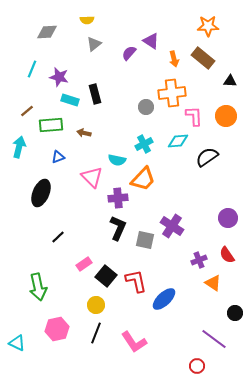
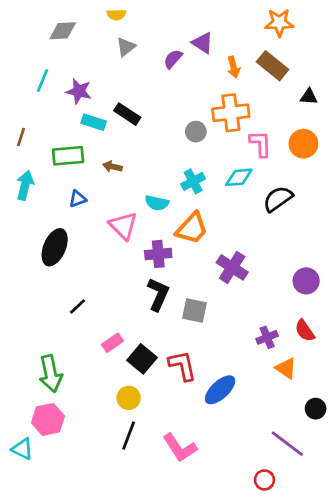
black rectangle: (95, 94) -> (127, 114), turned -42
brown line: (27, 111) -> (21, 137), moved, turned -32
purple cross: (172, 226) -> (232, 267), moved
pink hexagon: (57, 329) -> (48, 419), moved

